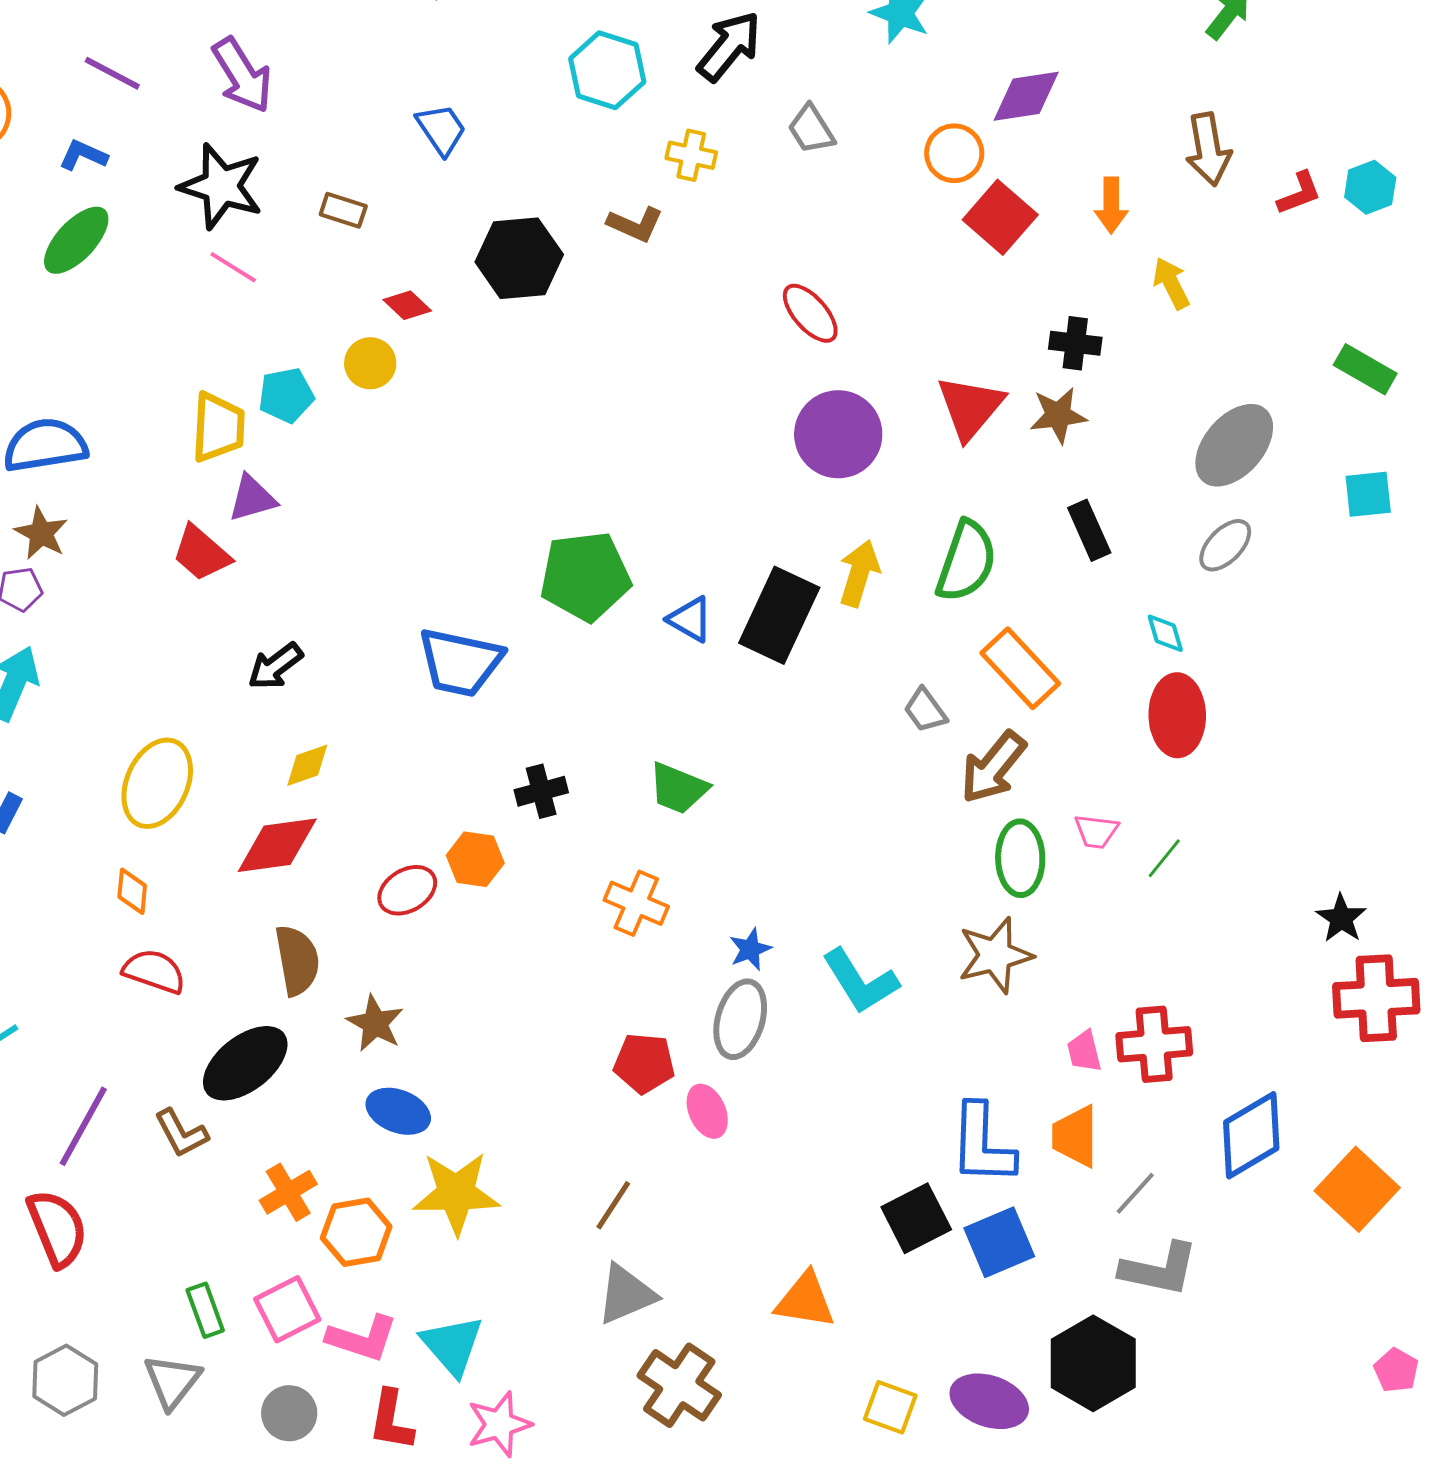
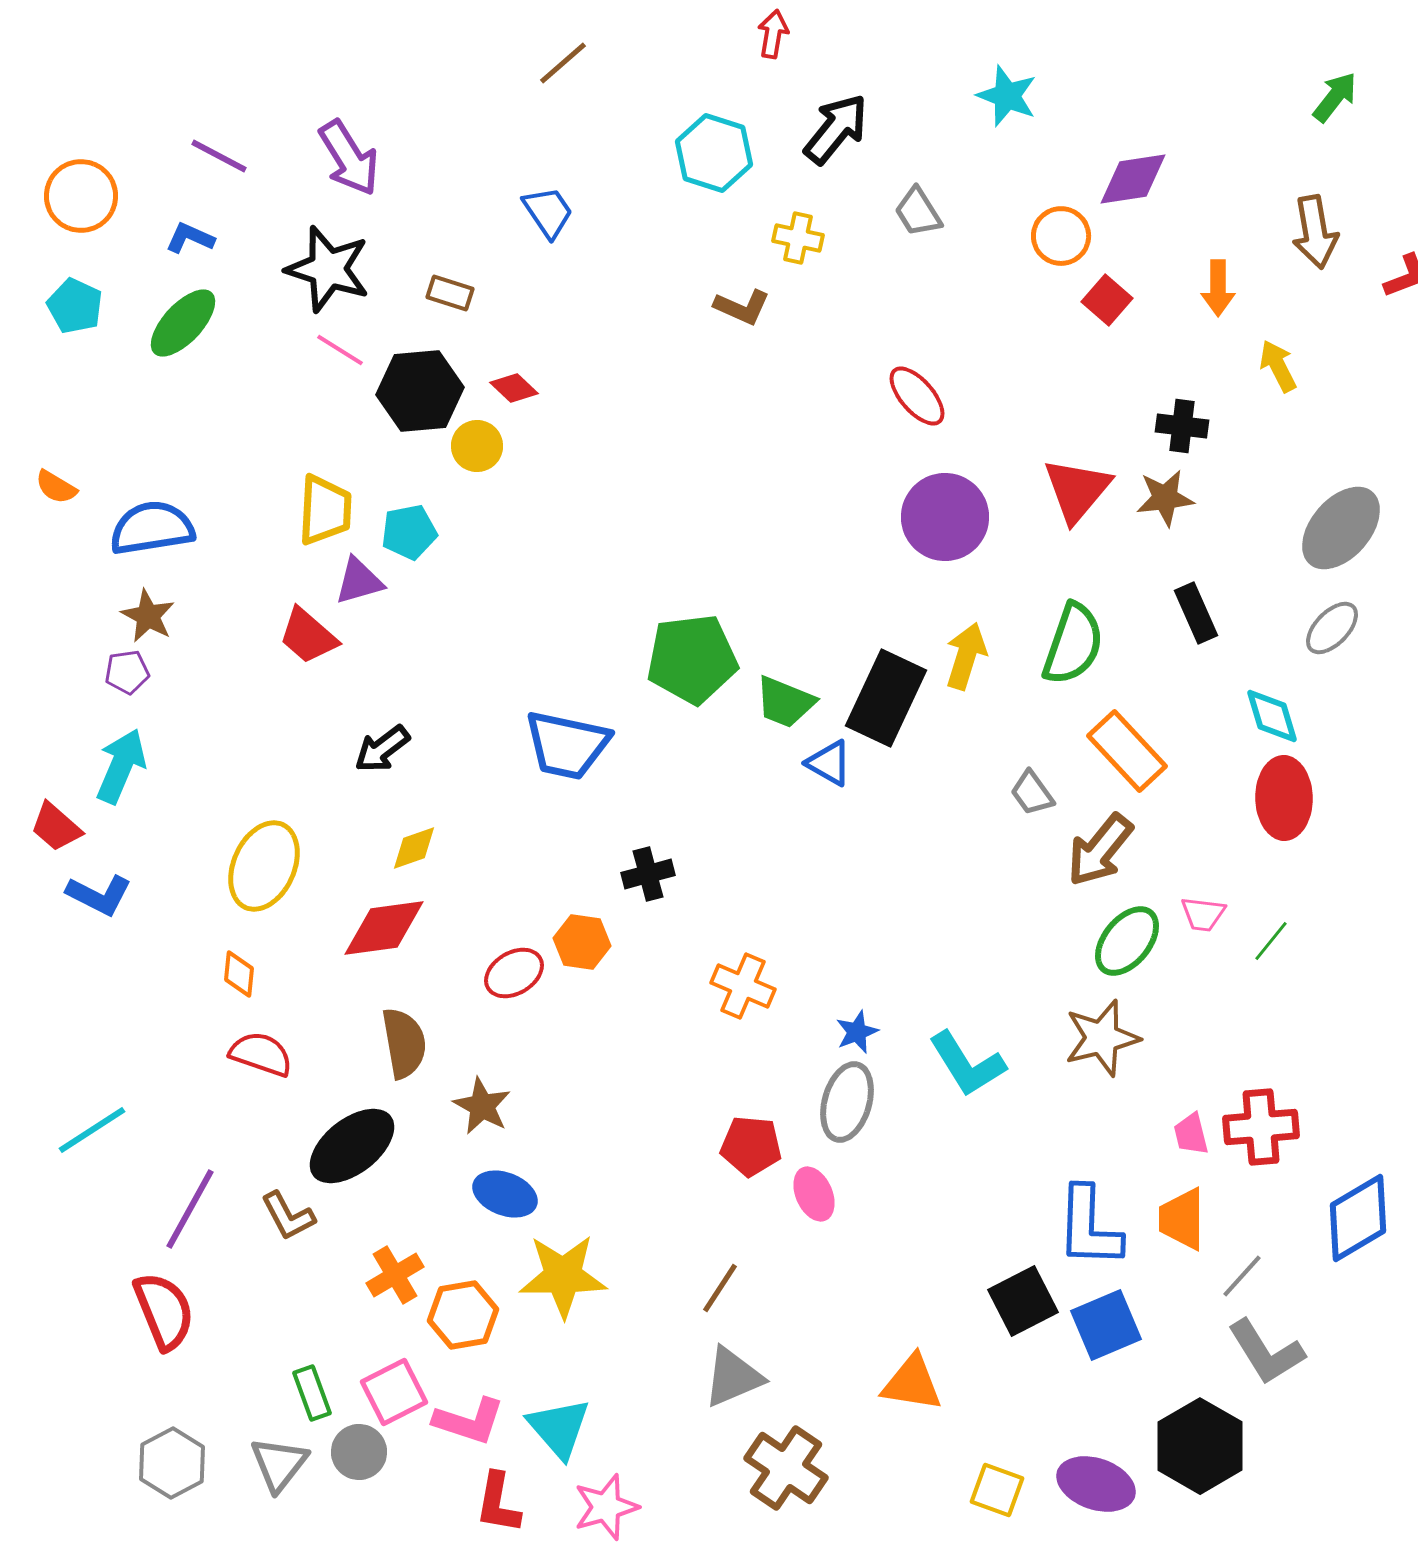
red square: (1000, 217) -> (1107, 300), size x0.7
black hexagon: (519, 258) -> (420, 391), moved
cyan pentagon: (286, 395) -> (409, 532), moved
blue triangle: (690, 619) -> (829, 763), moved
cyan diamond: (1165, 633) -> (1272, 716), size x1.4
green trapezoid: (678, 788) -> (785, 702), moved
green ellipse: (1020, 858) -> (1127, 941), turned 40
gray L-shape: (1159, 1269) -> (1266, 1352), turned 46
gray circle: (289, 1413) -> (359, 1452), moved

